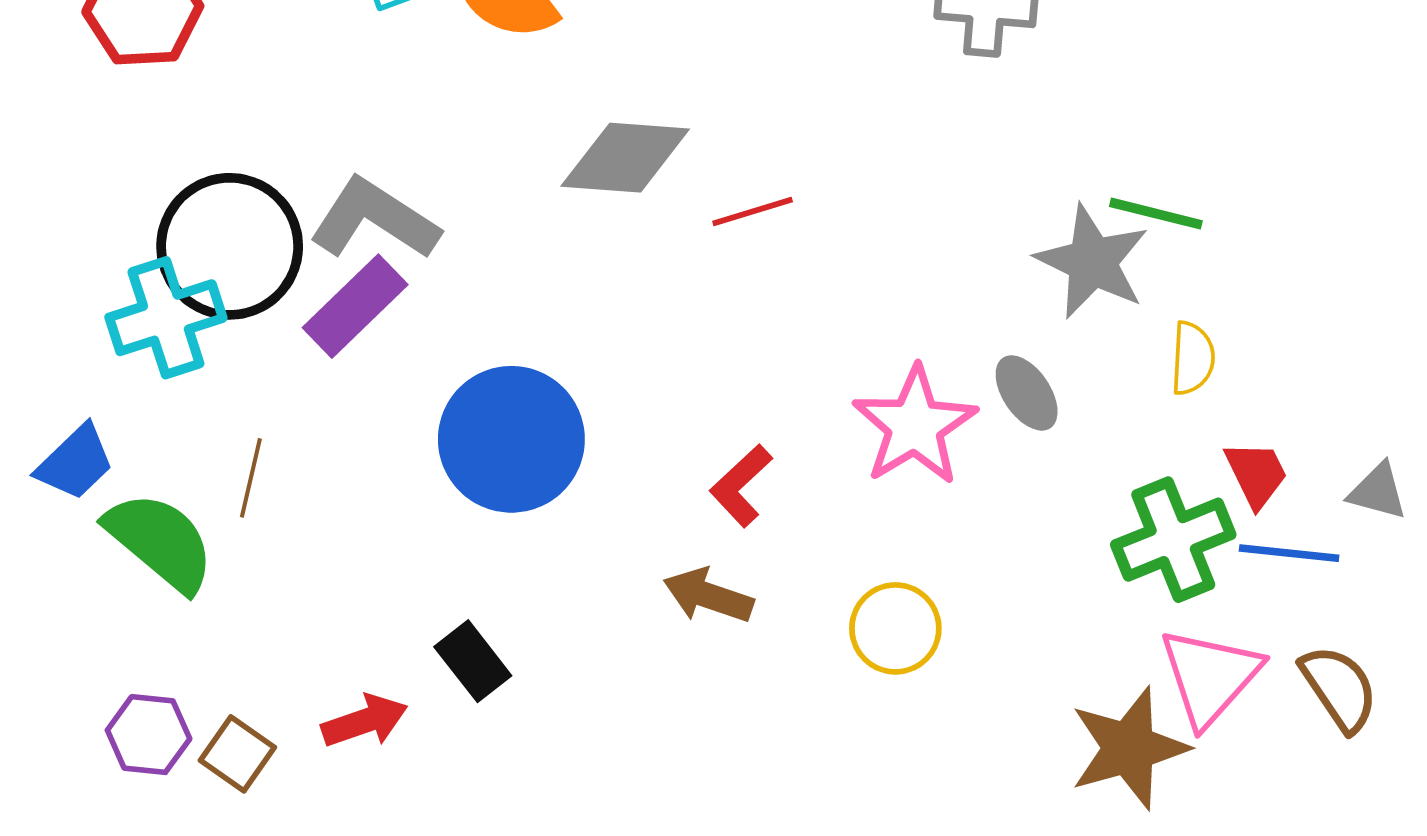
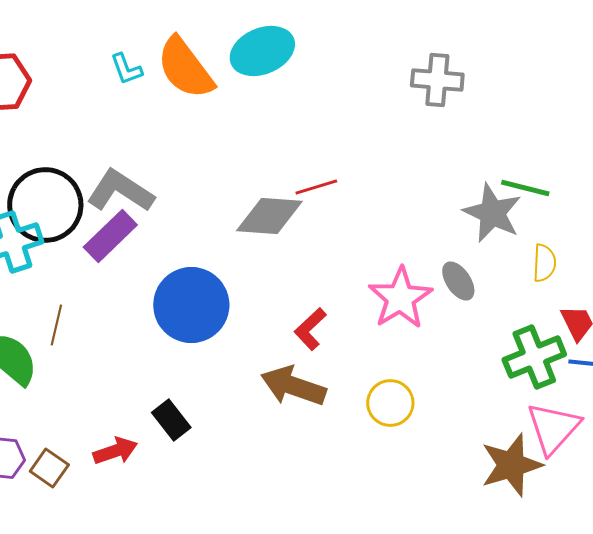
gray diamond: (625, 158) -> (269, 216), moved
brown arrow: (708, 596) -> (293, 386), size x1.4

